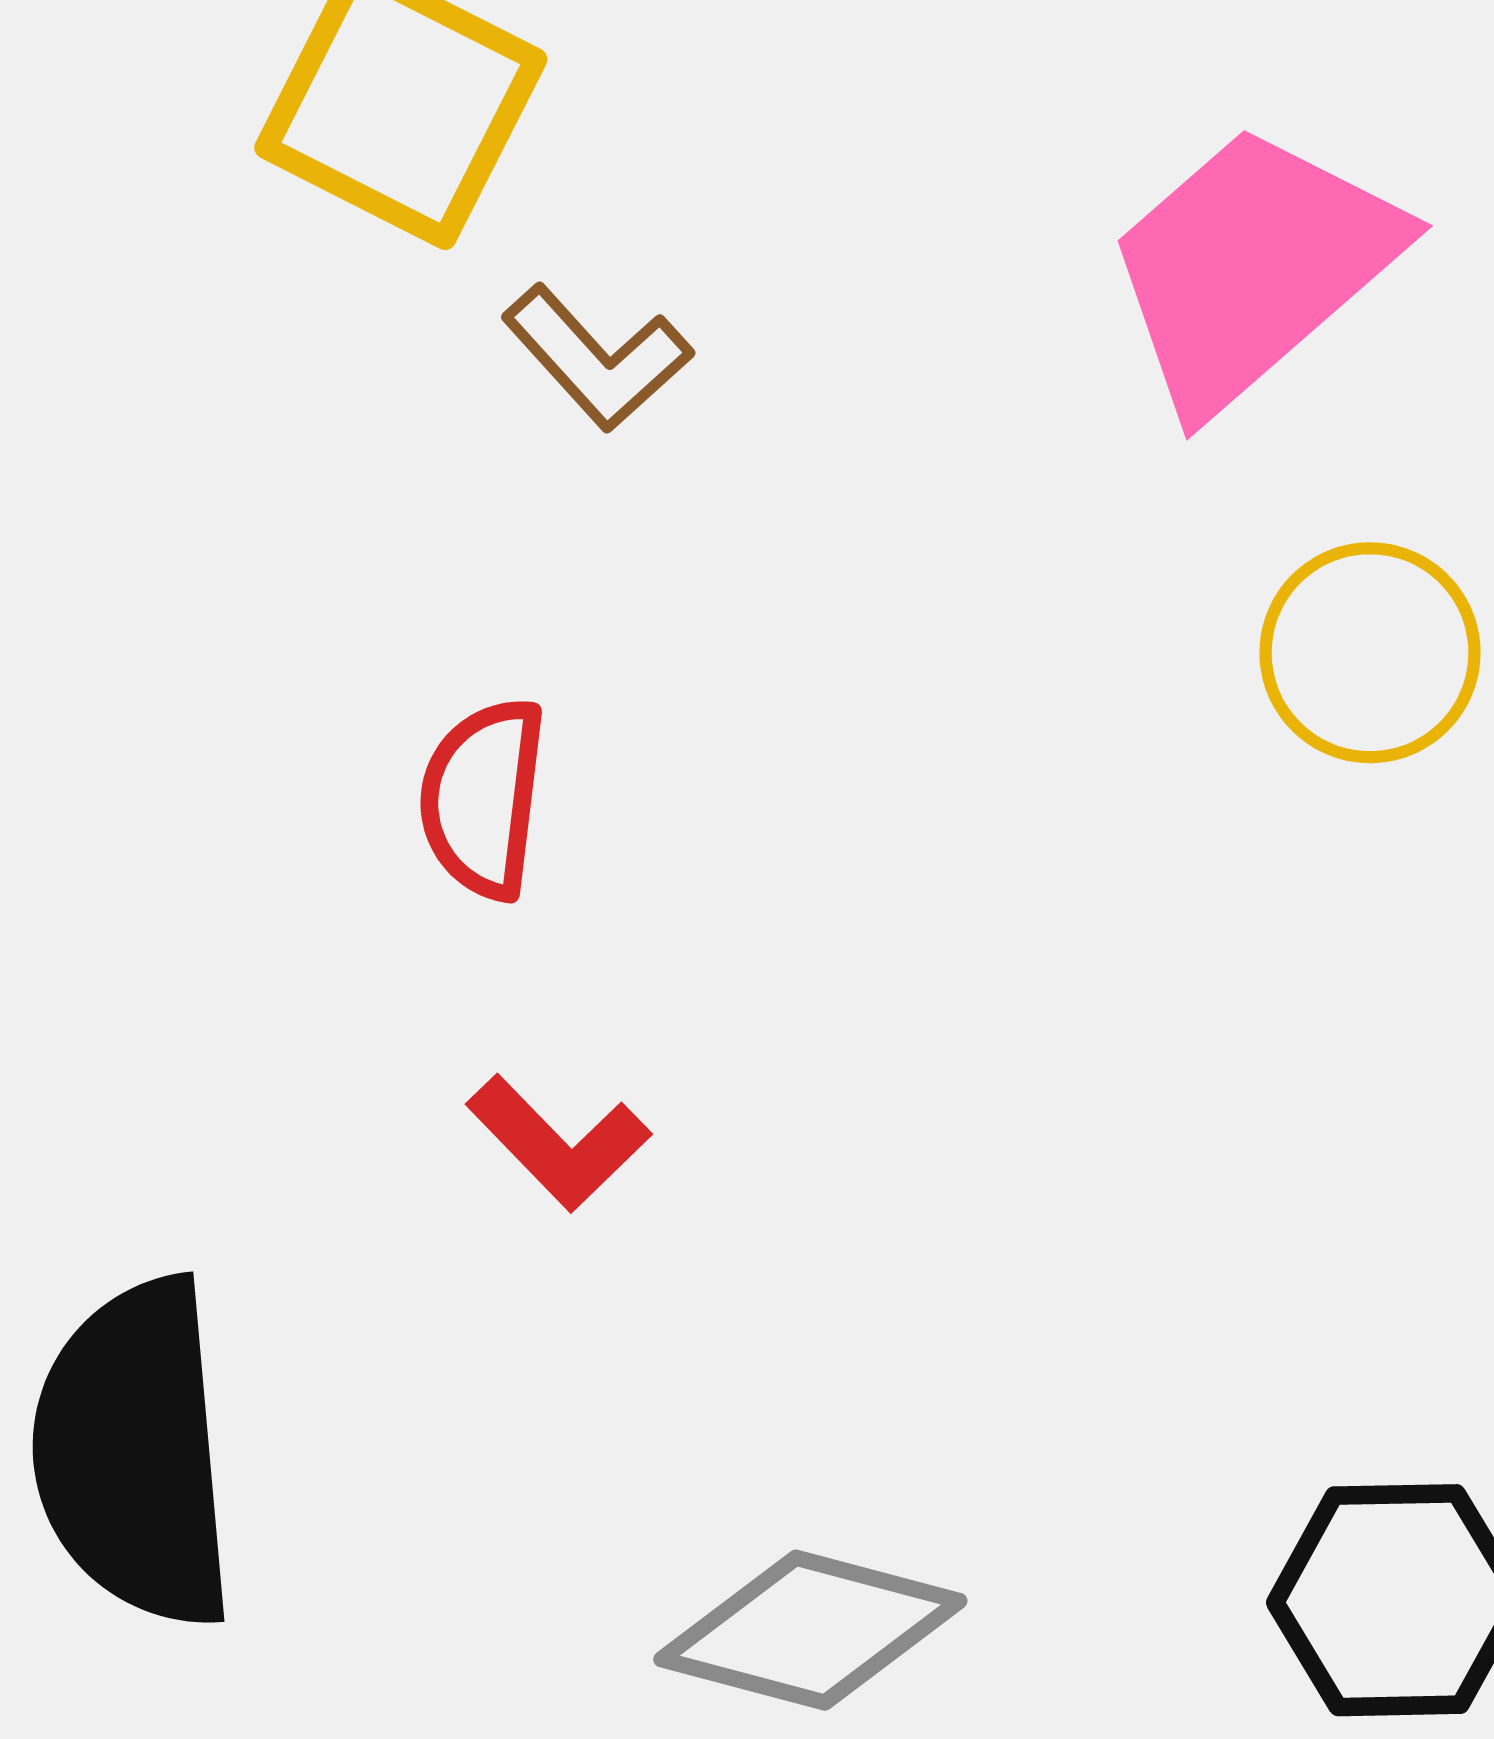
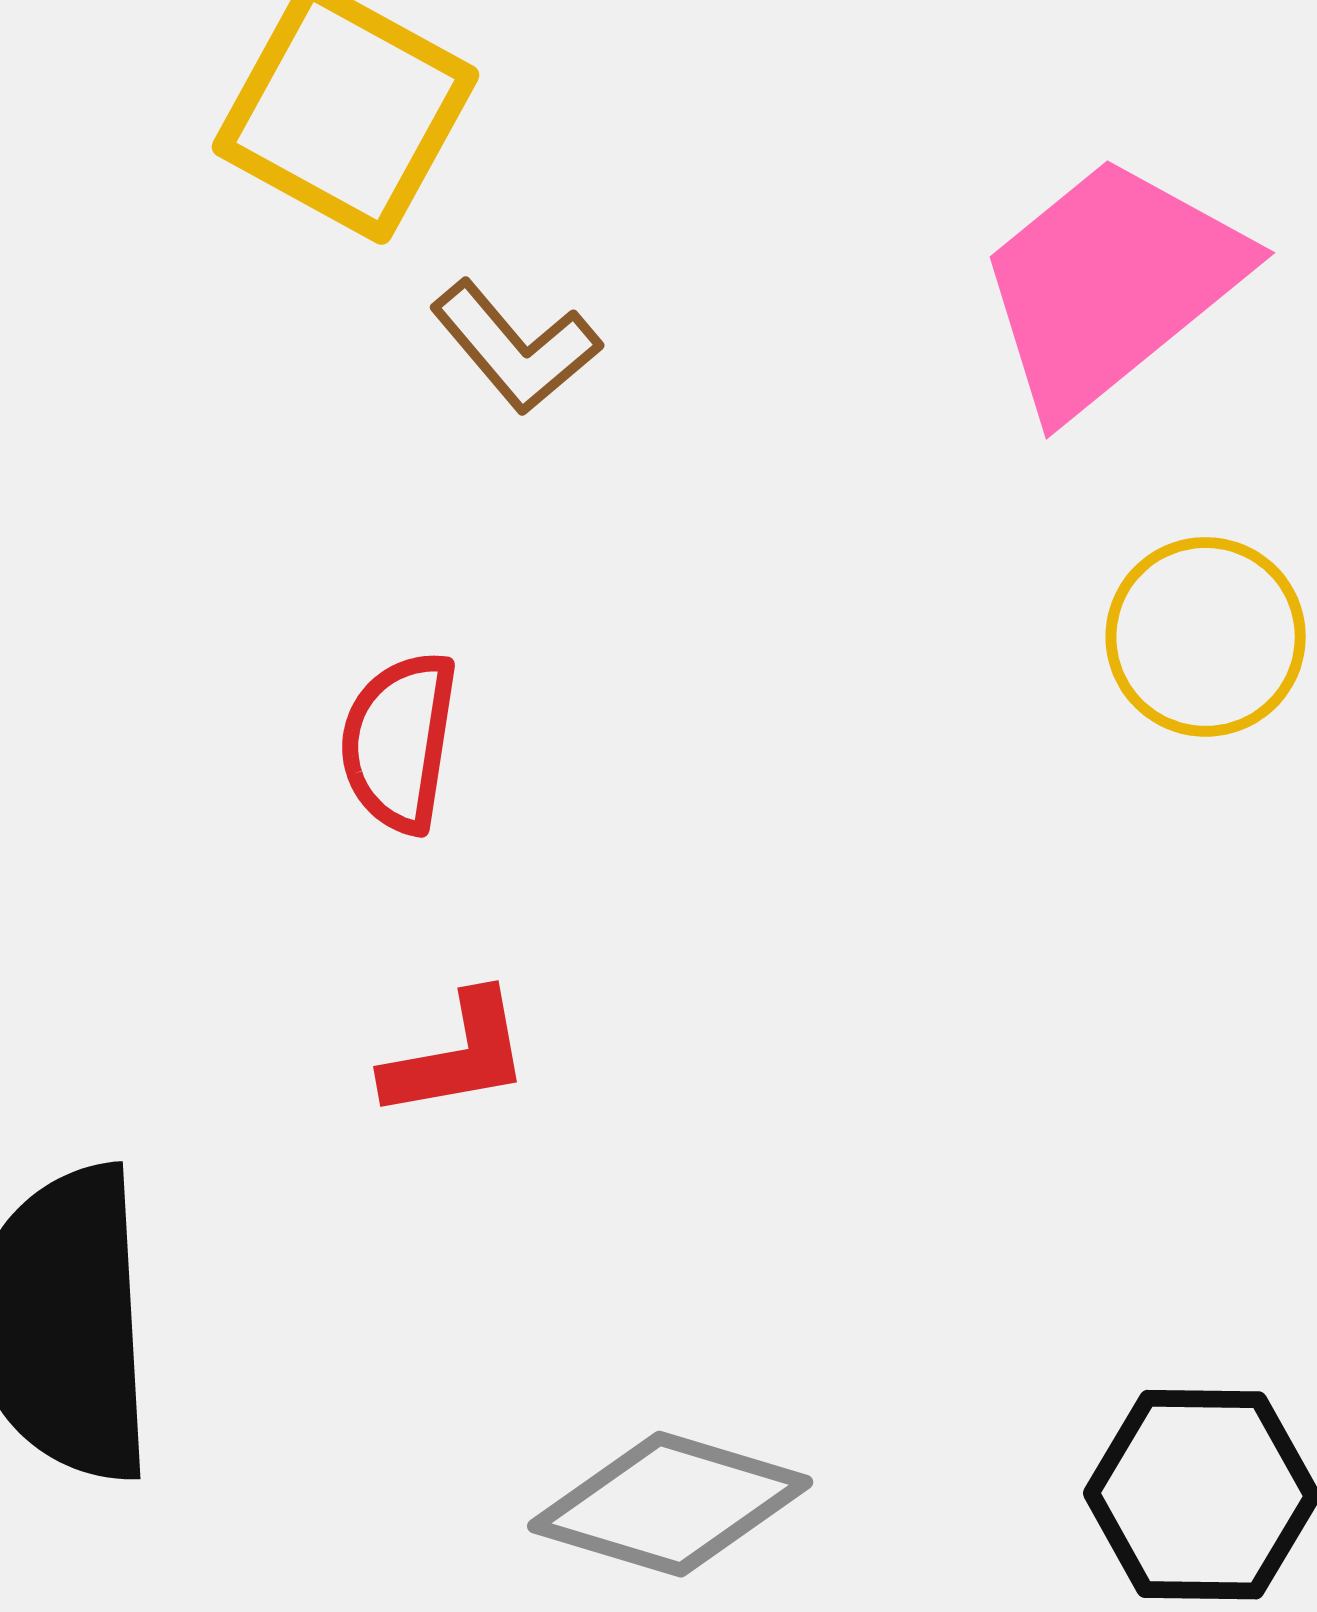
red L-shape: (558, 1143) -> (457, 1056), turned -58

